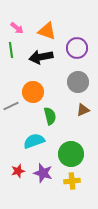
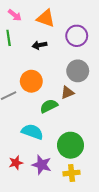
black arrow: (41, 57) -> (40, 45), size x0.6
brown triangle: (83, 110) -> (67, 93), moved
green semicircle: (50, 116) -> (49, 106), turned -102
cyan semicircle: (34, 141) -> (32, 132), turned 40

